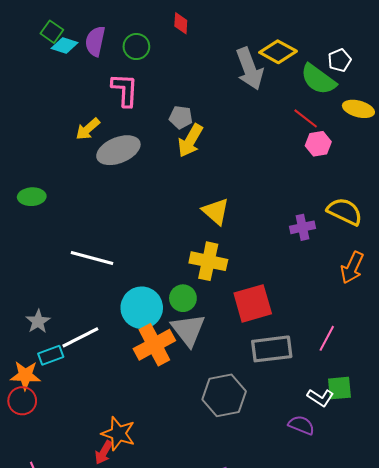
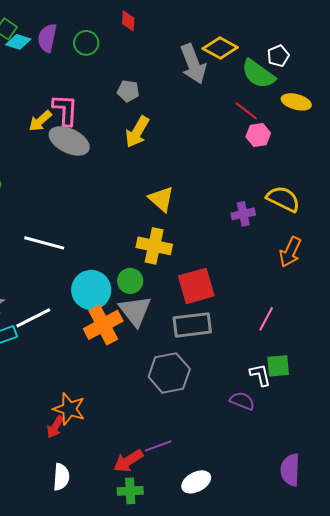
pink L-shape: (125, 90) -> (65, 110), moved
gray pentagon: (181, 117) -> (128, 91), moved
gray ellipse: (118, 150) -> (69, 141), turned 48
gray rectangle: (272, 349) -> (192, 325), moved
white L-shape: (320, 398) -> (260, 375), turned -135

